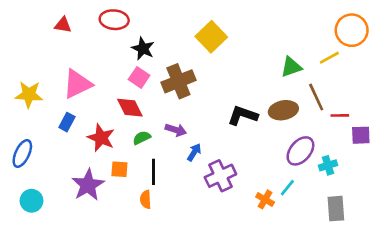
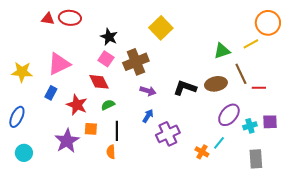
red ellipse: (114, 20) -> (70, 18), moved
purple arrow: (176, 130) -> (148, 91), moved
purple square: (361, 135) -> (270, 122), moved

